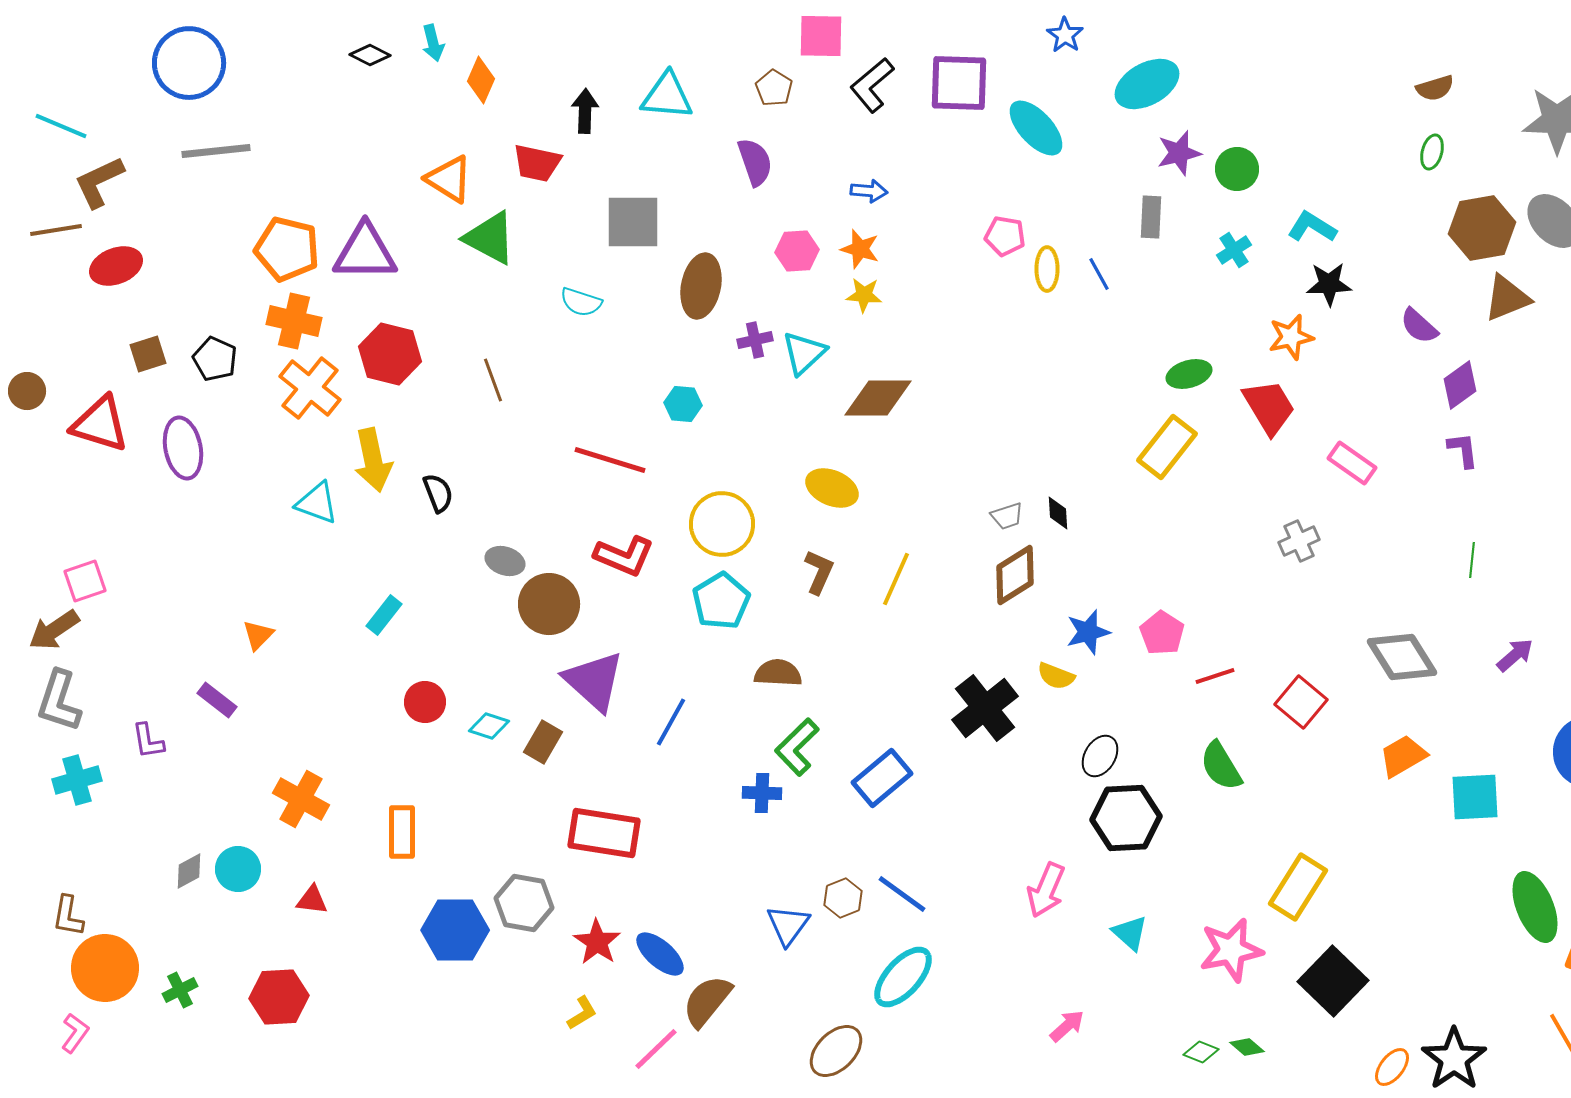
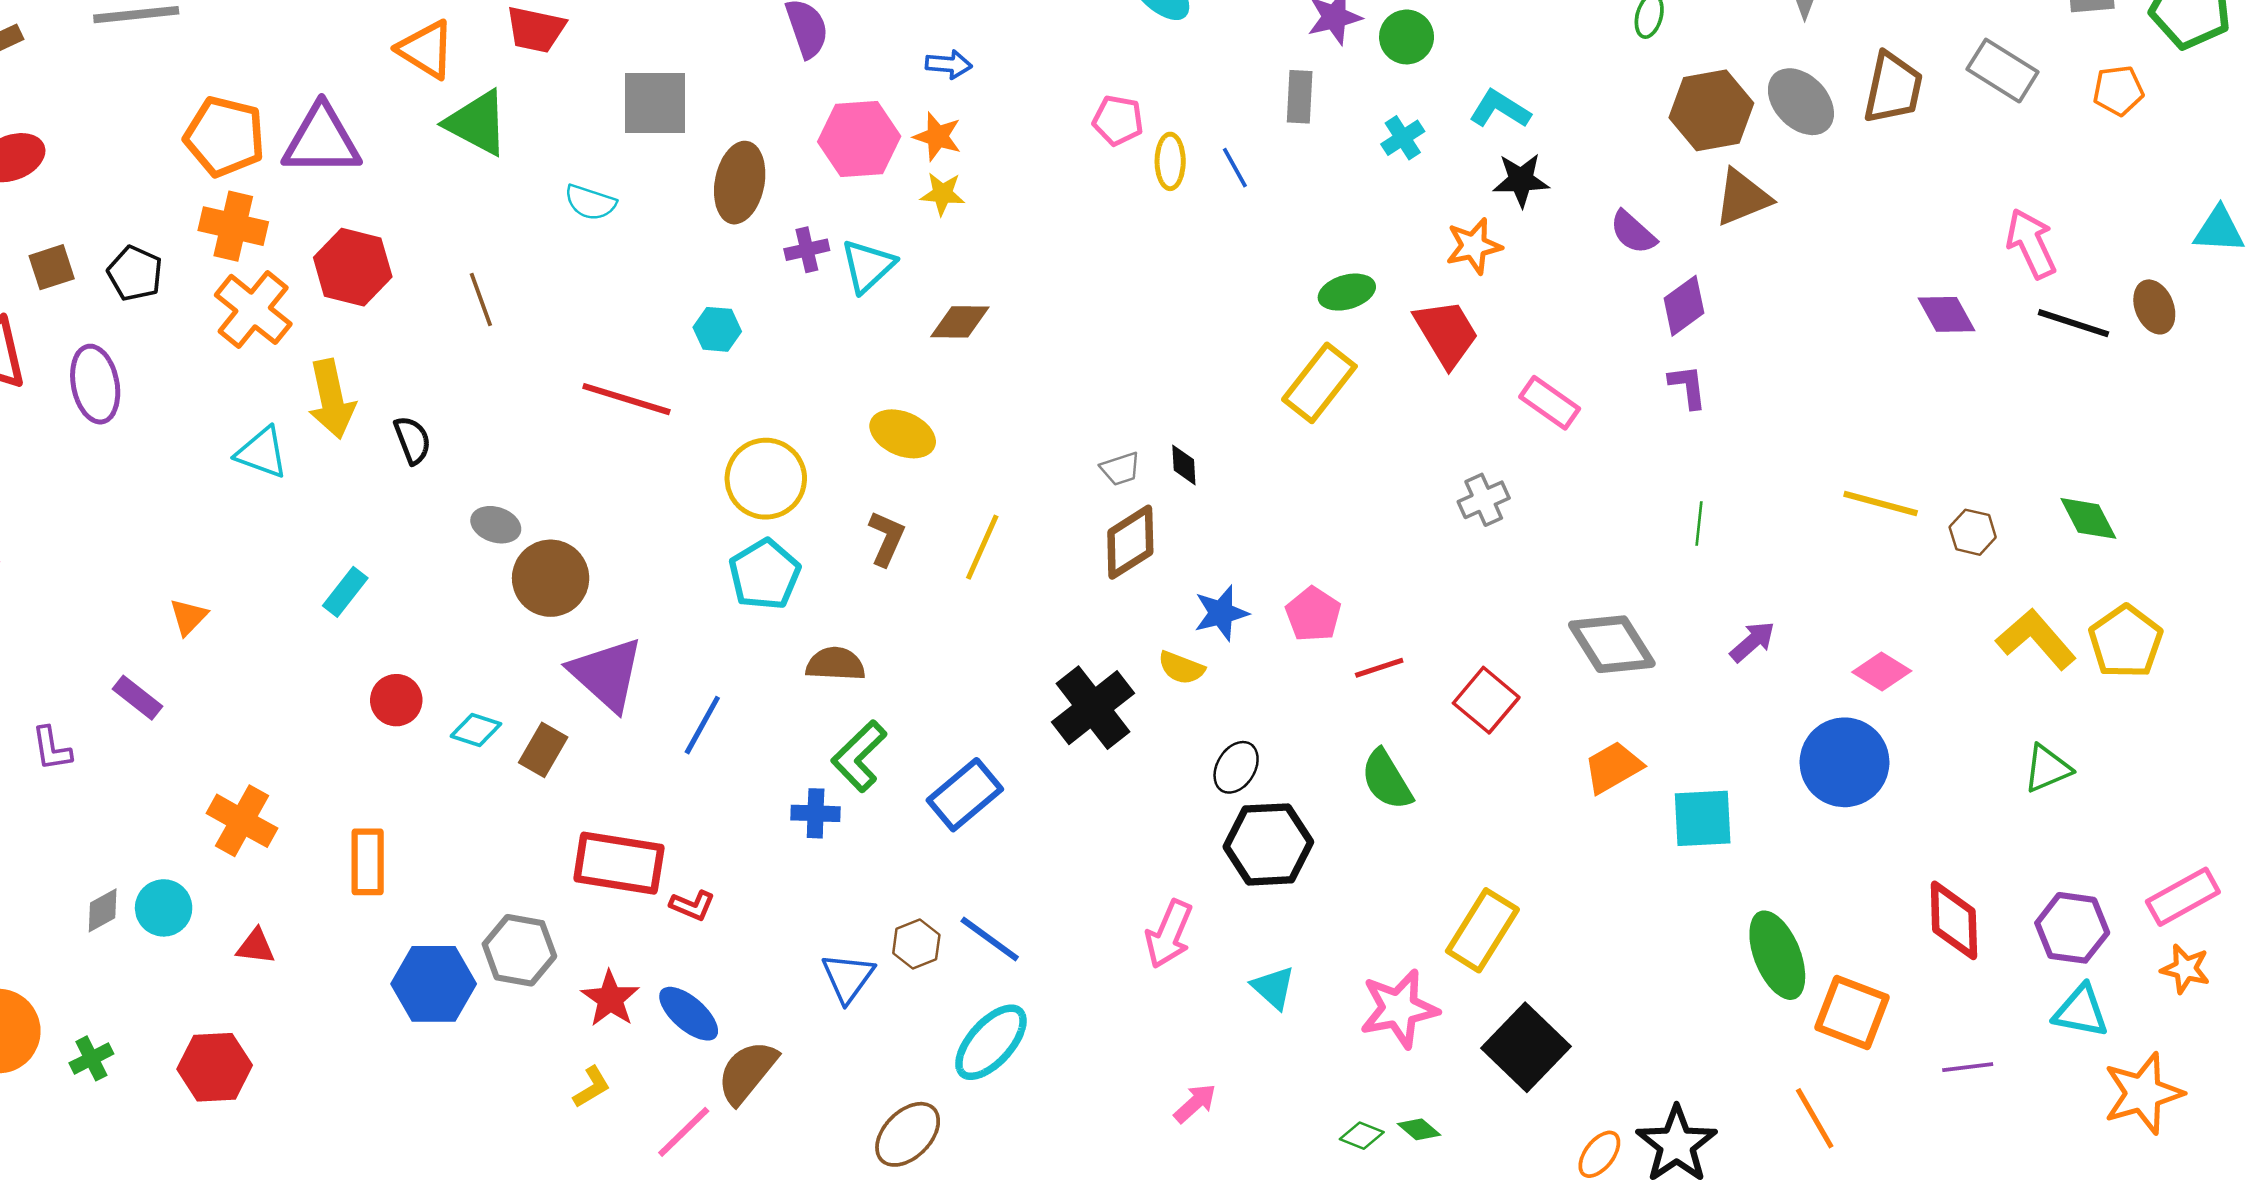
pink hexagon: (797, 251) -> (859, 139), size x1.5
brown diamond: (878, 398) -> (960, 322), size x0.7
red L-shape: (624, 556) -> (692, 905), moved, size x0.6

